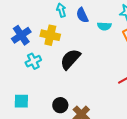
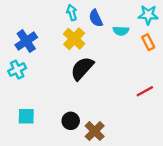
yellow cross: (50, 35) -> (74, 39), moved, turned 30
cyan cross: (33, 61) -> (17, 70), moved

